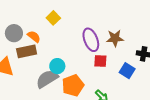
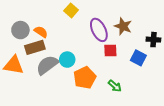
yellow square: (53, 18) -> (71, 10), moved
brown star: (115, 38) -> (123, 26), turned 30
gray semicircle: (47, 79) -> (47, 65), moved

